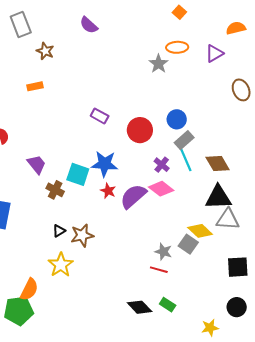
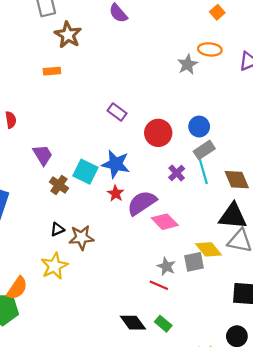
brown star: (45, 51) -> (68, 35), size x1.4
pink diamond: (161, 189) -> (165, 222), moved
gray square: (188, 244) -> (194, 262), turned 36

